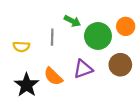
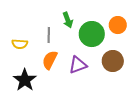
green arrow: (72, 21) -> (68, 20), turned 42
orange semicircle: (53, 76) -> (50, 60), moved, turned 72

